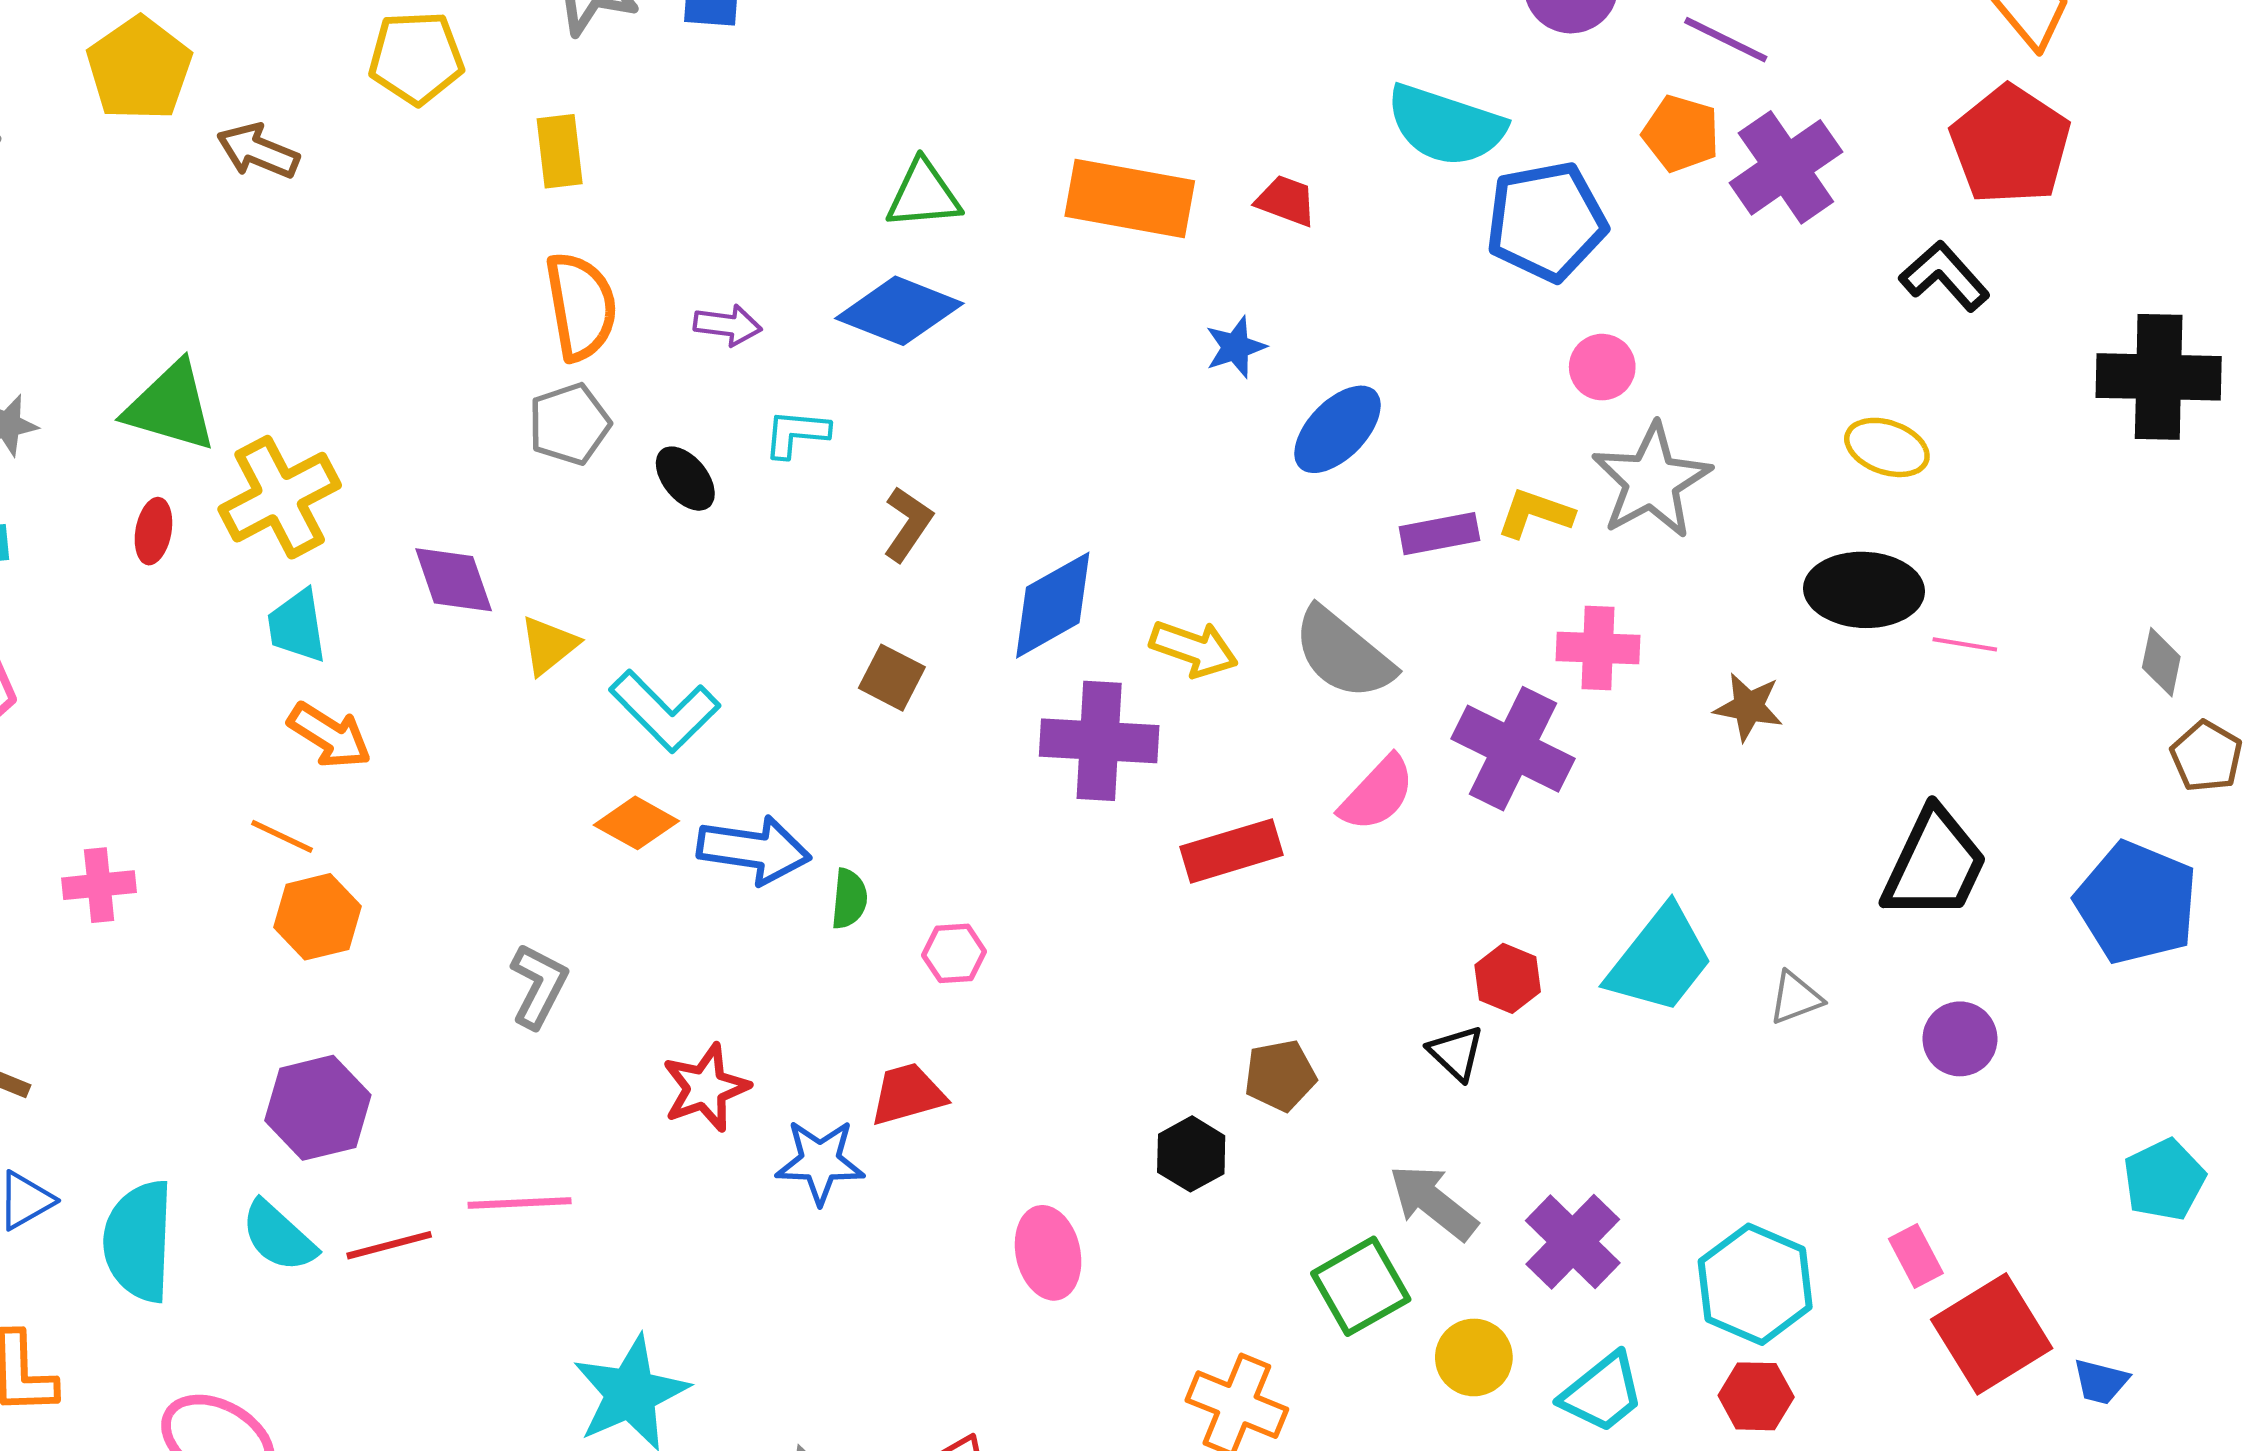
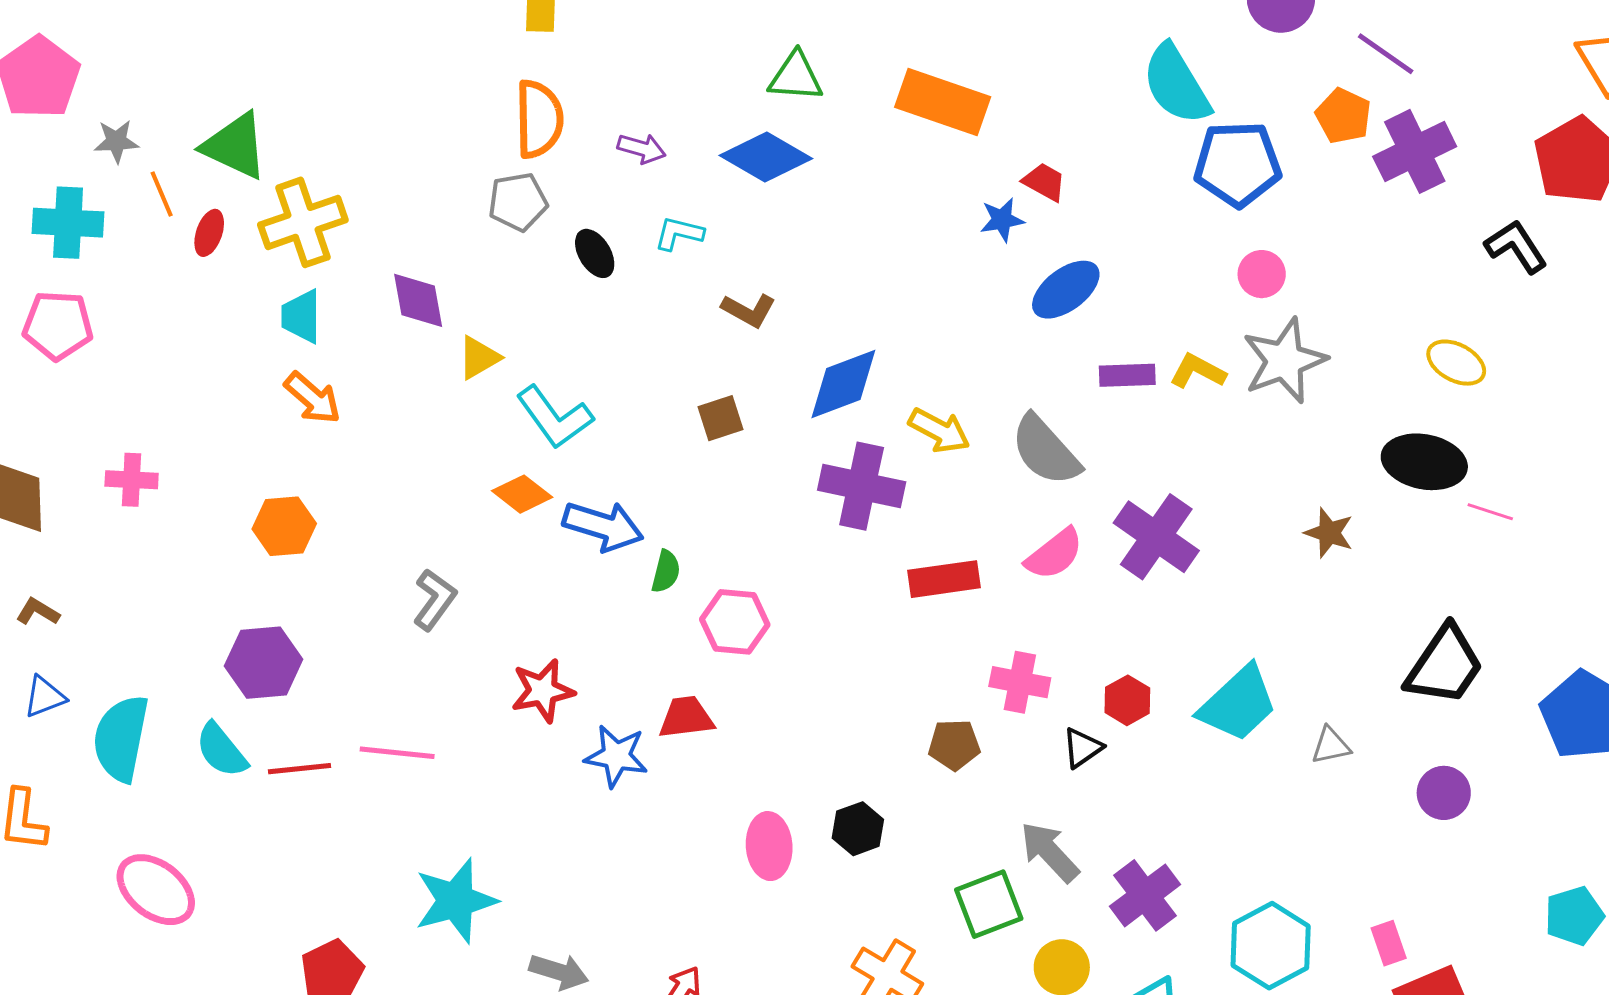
cyan semicircle: (1446, 125) -> (1176, 84), turned 32
red trapezoid: (1286, 201) -> (1044, 182), moved
brown L-shape: (908, 524) -> (749, 310), turned 76
pink cross: (1598, 648) -> (1020, 682), moved
brown square: (892, 678) -> (720, 418), turned 36
orange line: (282, 836) -> (162, 194), moved, turned 33
pink hexagon: (954, 953) -> (735, 622), size x1.5
black triangle: (1456, 1053) -> (1082, 748), turned 33
black hexagon: (1191, 1154) -> (858, 829), moved

